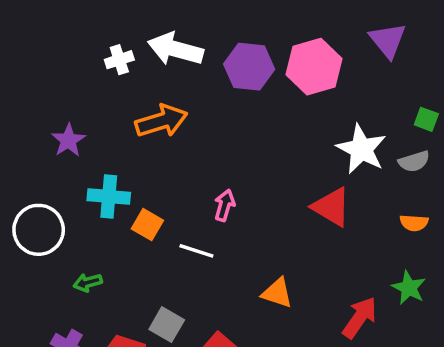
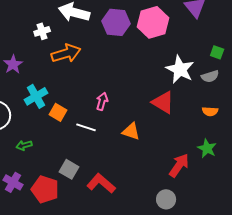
white cross: (119, 60) -> (42, 31), moved
cyan cross: (109, 196) -> (36, 96), turned -35
orange triangle: (277, 293) -> (131, 131), moved

